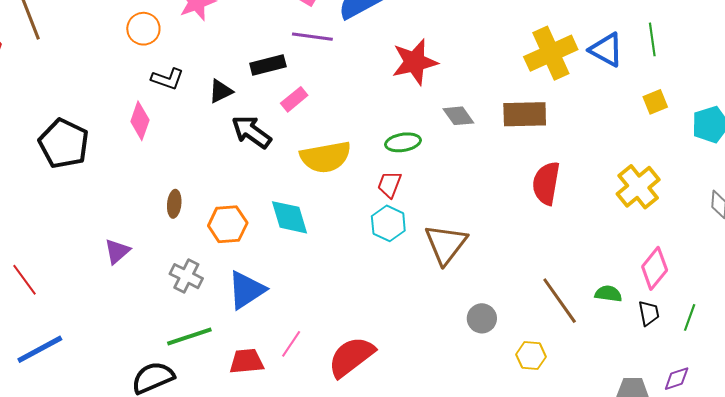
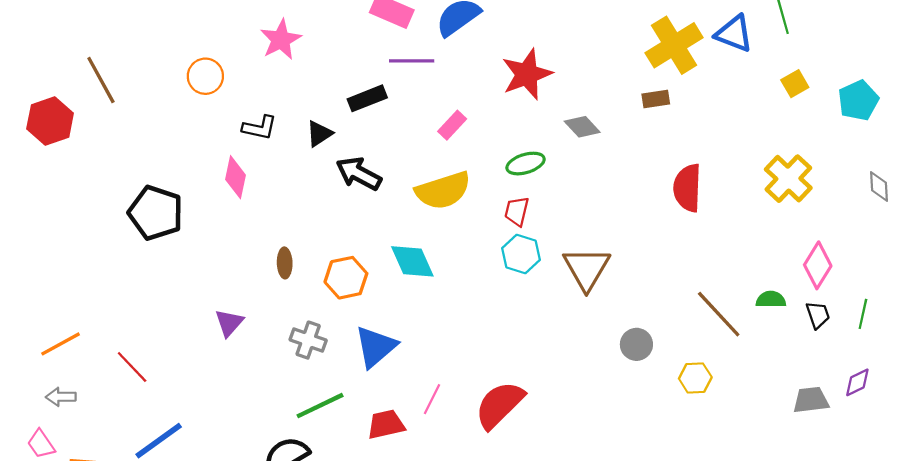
orange circle: (143, 29) -> (205, 76), moved
pink rectangle: (294, 99) -> (452, 125), moved
brown rectangle: (525, 114) -> (656, 99), moved, size x0.6

